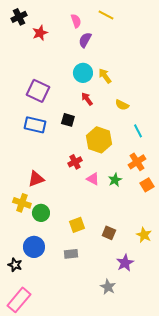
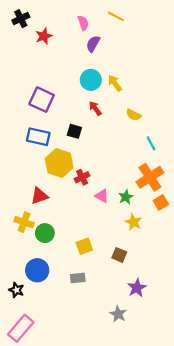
yellow hexagon: (99, 140) -> (59, 163), moved
orange cross: (137, 162) -> (150, 177), size x1.4
yellow star: (144, 235) -> (133, 222), moved

